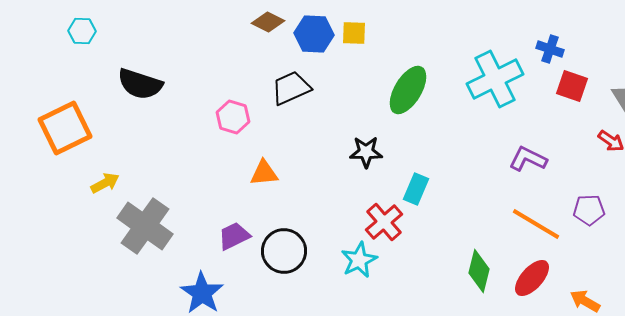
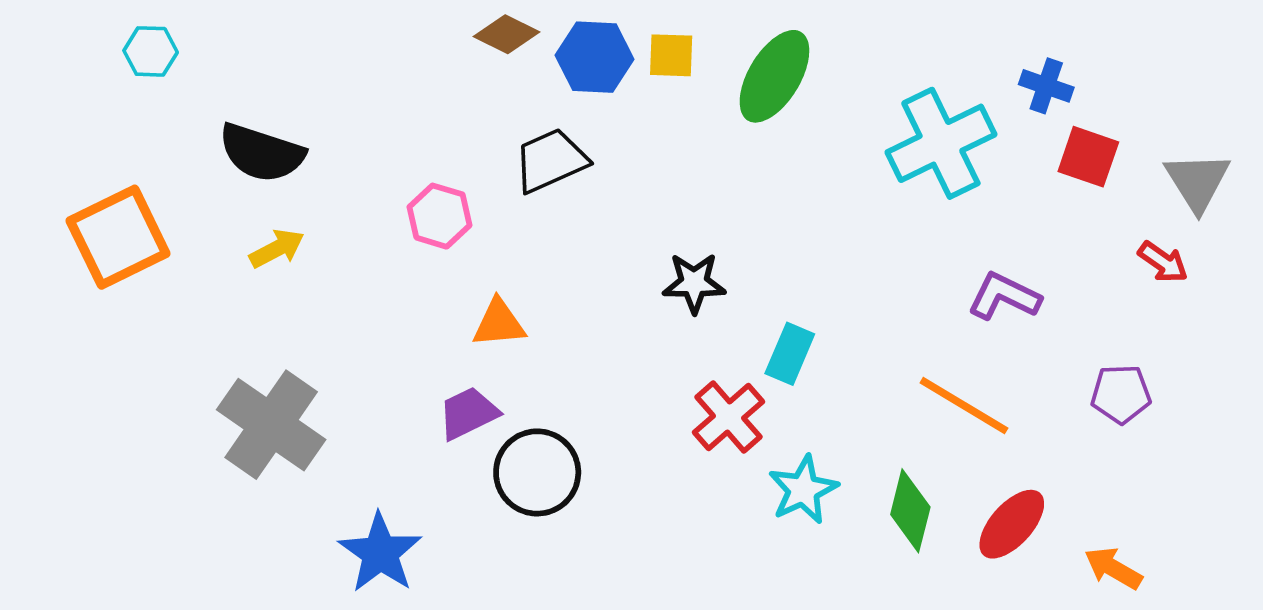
green ellipse: (408, 90) -> (774, 76), moved
yellow arrow: (105, 183) -> (277, 249), moved
orange line: (536, 224) -> (964, 405), moved
purple trapezoid: (234, 236) -> (468, 413), moved
cyan star: (359, 260) -> (803, 490), moved

